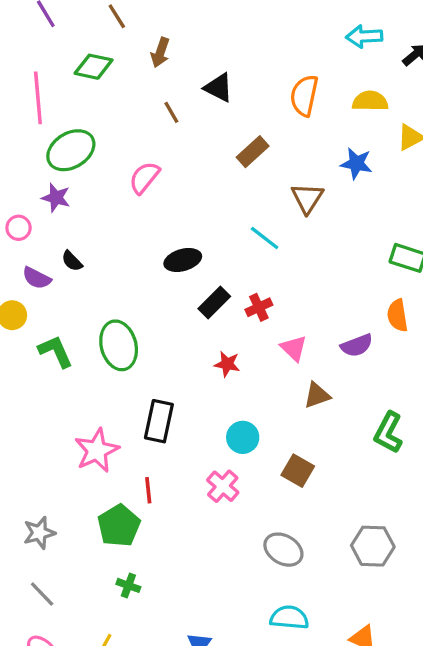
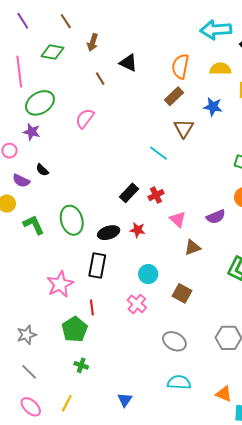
cyan arrow: (364, 36) -> (216, 30), size x1.4
brown rectangle: (253, 152) -> (174, 96), moved
black ellipse: (183, 260) -> (109, 233), moved

